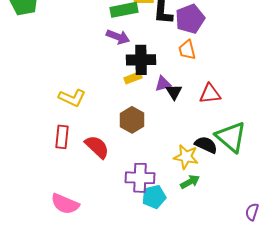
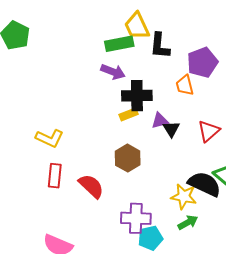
purple pentagon: (190, 19) -> (202, 62), moved
red triangle: (210, 94) -> (209, 131), turned -35
yellow L-shape: (72, 98) -> (50, 138), moved
black semicircle: (206, 145) -> (204, 184), size x1.4

